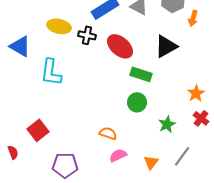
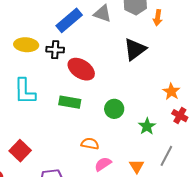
red ellipse: (120, 46) -> (81, 69), moved
green rectangle: (141, 74) -> (70, 102), moved

